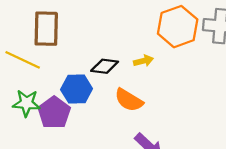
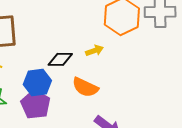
purple pentagon: (54, 113) -> (36, 104), moved

